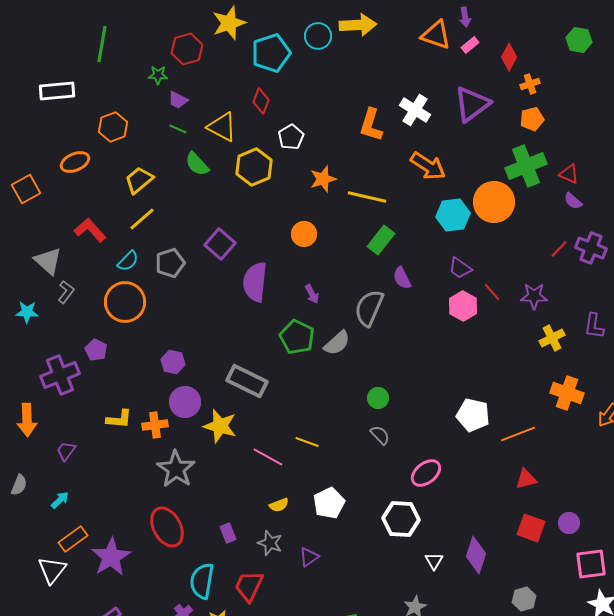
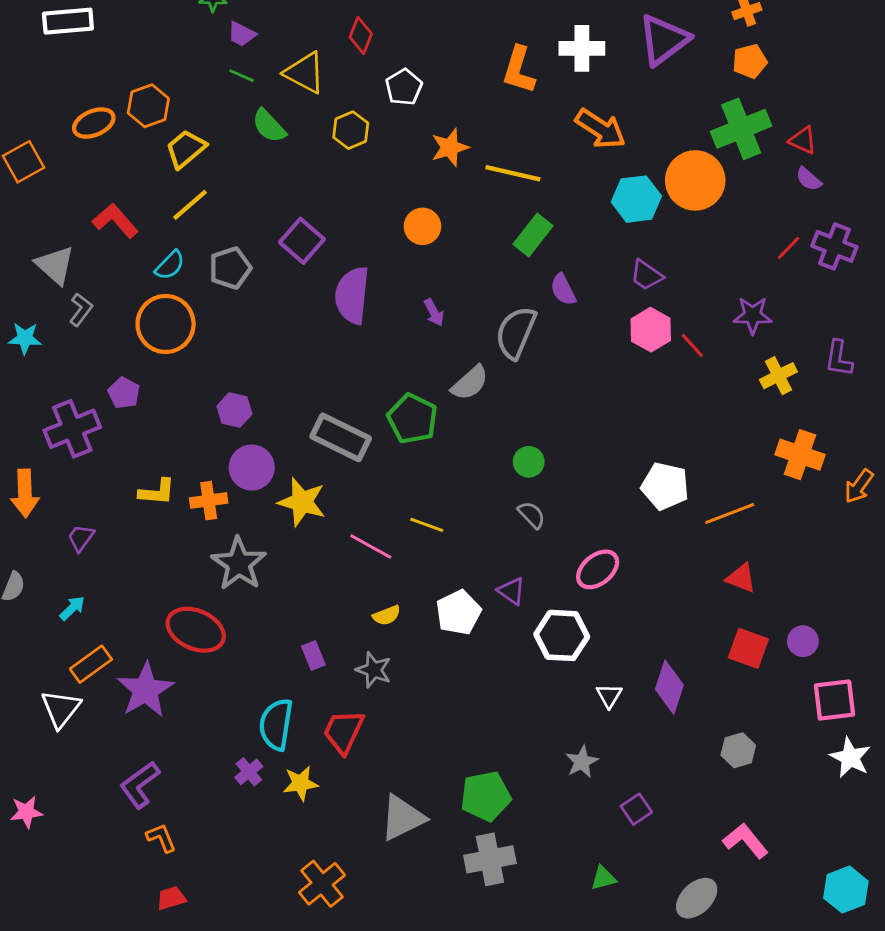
white cross: (415, 110) -> (582, 48), turned -32
orange hexagon: (113, 127) -> (148, 106), moved
yellow hexagon: (254, 167) -> (351, 130), size x0.7
red line: (492, 292) -> (692, 346), moved
green pentagon: (297, 337) -> (412, 419), moved
red triangle: (526, 479) -> (741, 578), turned 35
red ellipse: (167, 527) -> (196, 630), moved, turned -39
purple triangle: (309, 557) -> (511, 591), moved, turned -50

